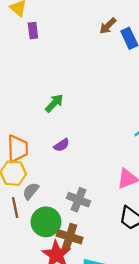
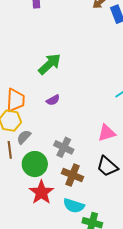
green arrow: (54, 103) -> (50, 64), size x1.4
brown cross: (70, 237) -> (73, 175), moved

